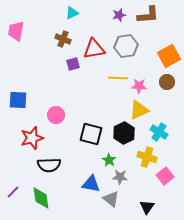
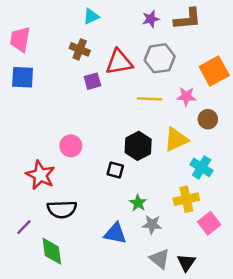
brown circle: (167, 82) -> (208, 119), moved
pink star: (139, 86) -> (186, 96), moved
blue square: (18, 100) -> (23, 77), moved
black hexagon: (124, 133) -> (138, 146), moved
black square: (91, 134) -> (115, 170), size x0.6
red star: (32, 138) -> (40, 175), turned -30
yellow cross: (147, 157) -> (186, 199), turned -30
purple line: (13, 192) -> (24, 227), moved
gray triangle: (111, 199) -> (160, 259), moved

